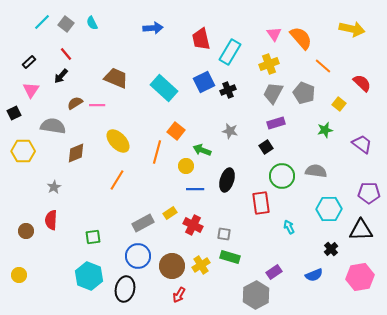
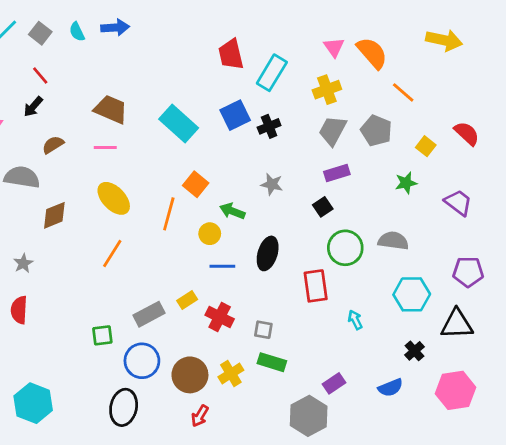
blue arrow: (153, 28) -> (115, 28), moved
red semicircle: (362, 83) -> (467, 133), moved
pink line: (97, 105) -> (105, 148), moved
green square: (93, 237) -> (102, 335), moved
cyan hexagon: (89, 276) -> (33, 403), moved

